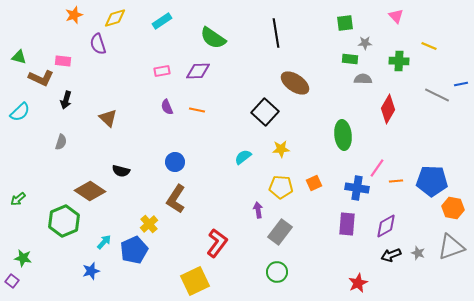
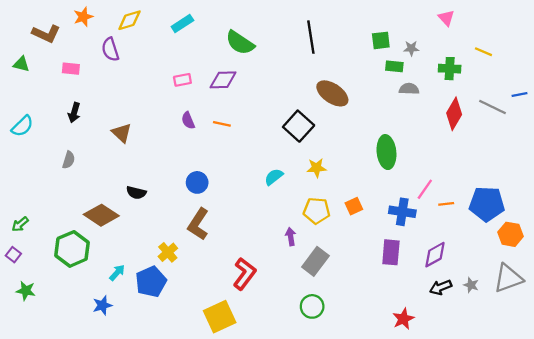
green square: (345, 23) -> (381, 40), moved
brown L-shape: (41, 78) -> (46, 34), moved
red diamond: (388, 109) -> (454, 114), moved
purple square: (12, 281) -> (13, 255), moved

